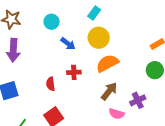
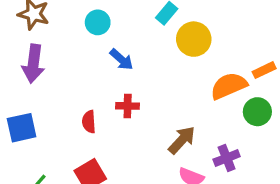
yellow circle: (99, 38) -> (194, 39), moved
orange semicircle: (107, 63) -> (229, 86), moved

